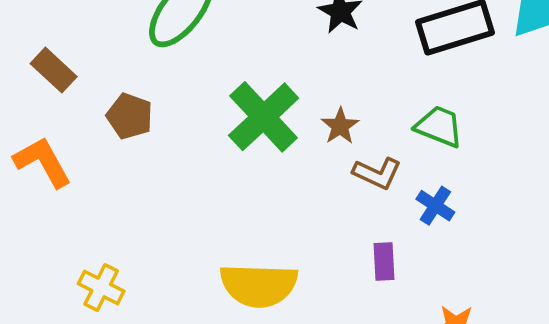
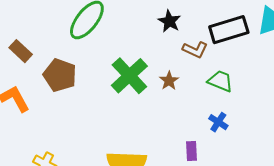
brown pentagon: (130, 116) -> (60, 75), size x1.4
brown L-shape: (377, 173) -> (195, 50), moved

